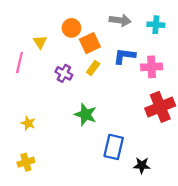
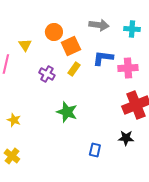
blue rectangle: (114, 147) -> (95, 150), moved, size x0.6
yellow cross: (26, 162) -> (12, 156), turned -35
black star: (142, 165) -> (126, 138), moved

